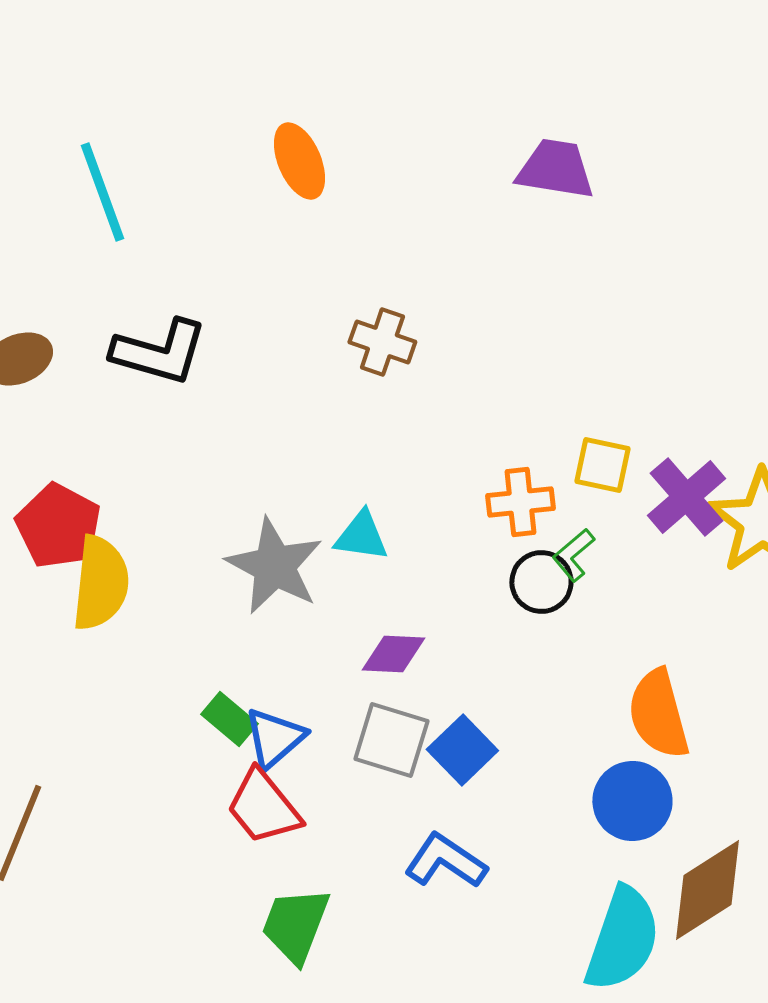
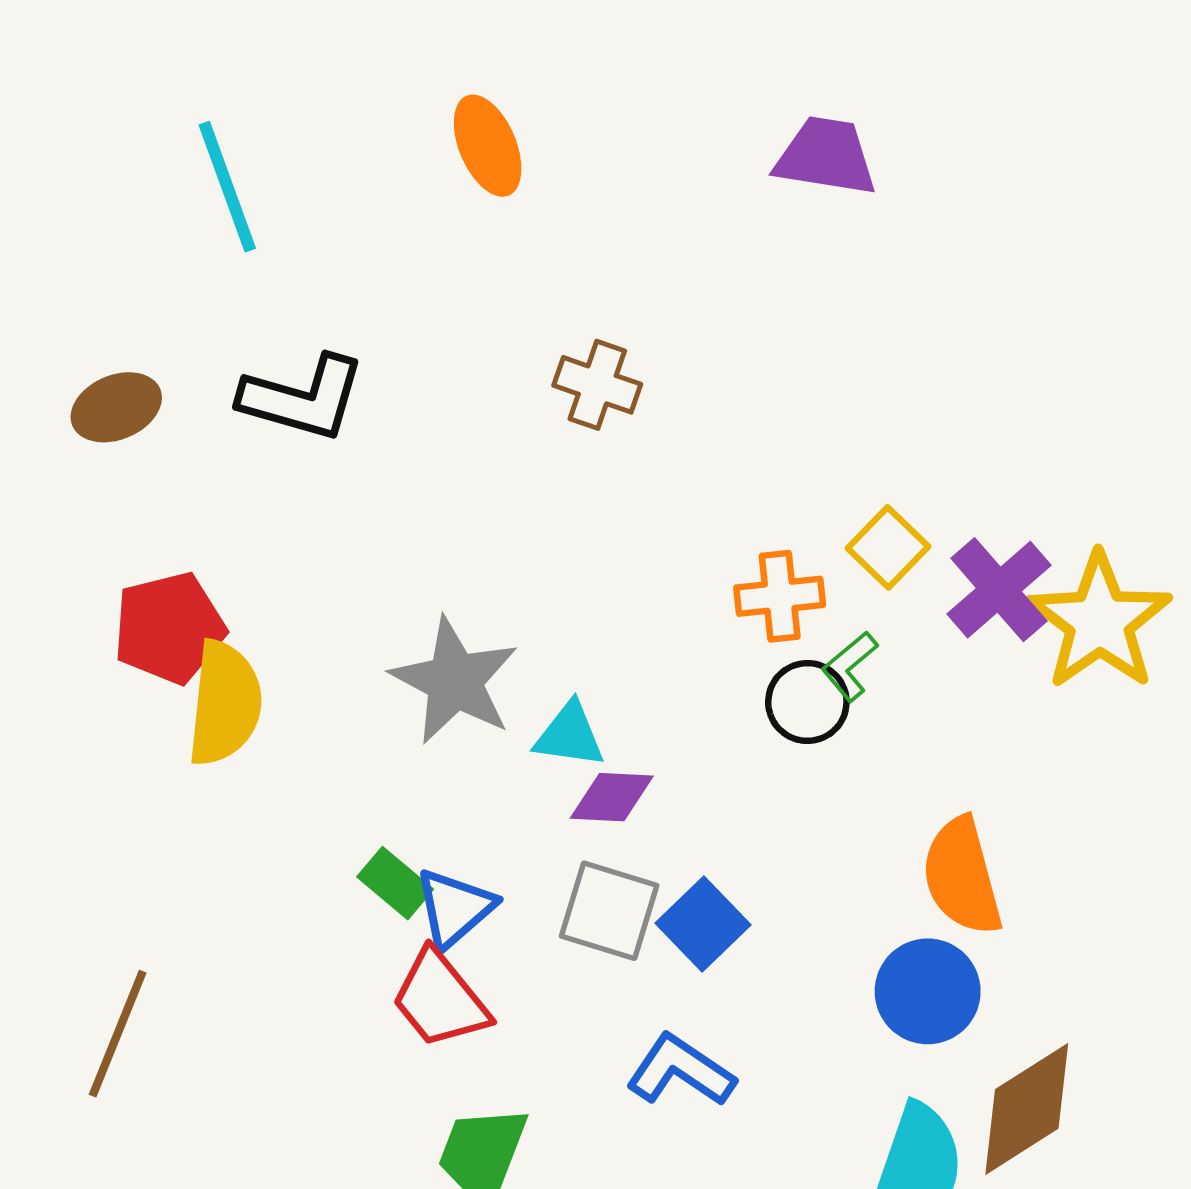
yellow square: (602, 465) -> (888, 547), turned 32
red pentagon: (58, 526) -> (169, 628), turned 30
cyan triangle: (361, 536) -> (570, 735), moved

